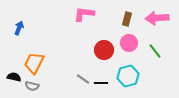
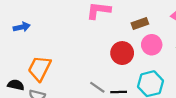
brown rectangle: (127, 19) -> (140, 23), moved, turned 56
blue arrow: (19, 28) -> (22, 27), turned 56

